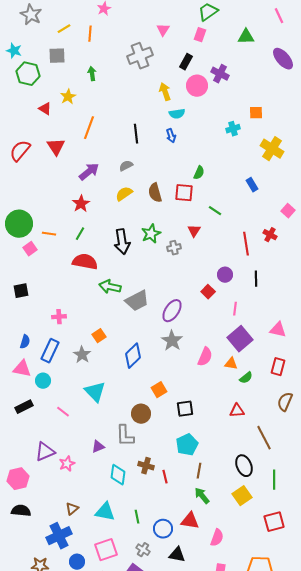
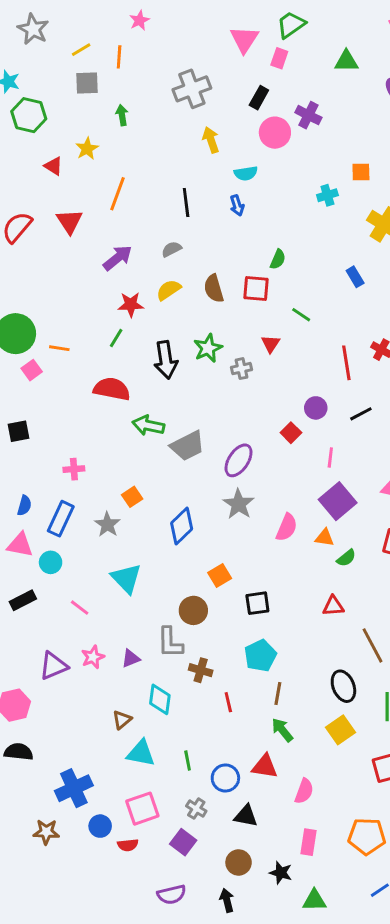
pink triangle: (163, 30) -> (244, 39), moved, size x1.5
gray square: (57, 56) -> (87, 83), moved
yellow arrow: (165, 92) -> (211, 140), moved
red star: (81, 204) -> (131, 304), moved, turned 30
green line: (80, 234) -> (116, 338), moved
black line: (256, 279) -> (361, 414), turned 63
pink star: (67, 464) -> (93, 657), moved
brown cross: (146, 466) -> (201, 670), moved
brown triangle: (72, 509) -> (122, 720), moved

